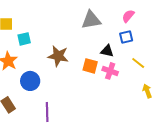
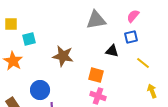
orange square: (90, 66) -> (96, 75), moved
pink cross: (110, 71) -> (98, 96), moved
blue circle: (30, 81) -> (40, 90), moved

